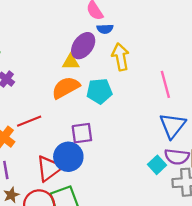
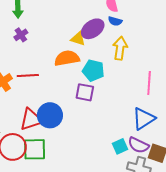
purple square: (82, 133) -> (85, 92), moved

